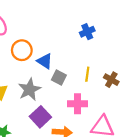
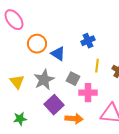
blue cross: (87, 32) -> (88, 41), moved
gray square: (59, 77) -> (73, 79), moved

